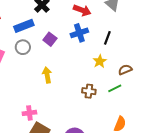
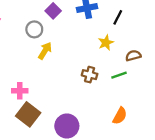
gray circle: (23, 47) -> (34, 29), moved
yellow arrow: (47, 75) -> (45, 51), turned 35

